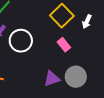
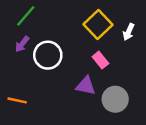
purple triangle: (52, 79) -> (86, 86), moved, turned 30

